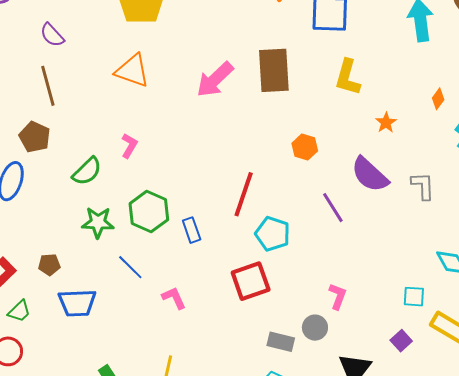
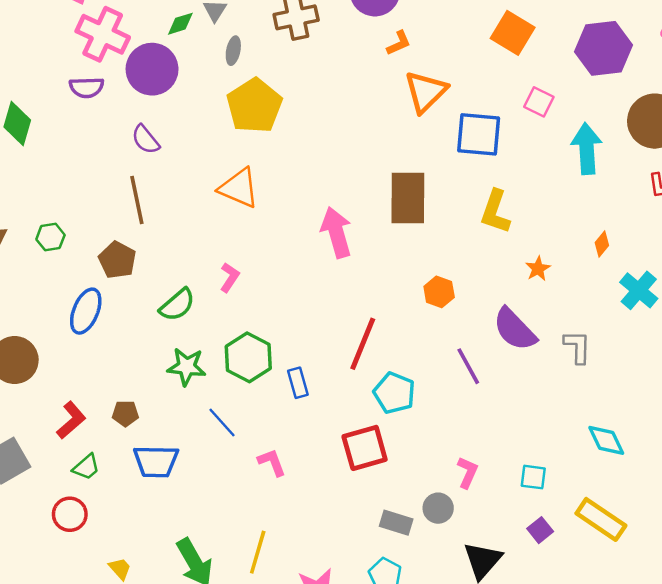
pink arrow: (215, 80) -> (336, 232), moved, turned 114
cyan square: (414, 297) -> (533, 477), moved

